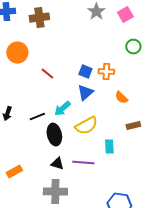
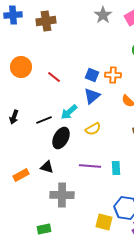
orange circle: (17, 53) -> (21, 67), moved
yellow semicircle: (86, 126) -> (93, 129), size x0.7
black ellipse: (54, 135) -> (61, 138), turned 40
cyan rectangle: (109, 147) -> (116, 168), moved
black triangle: (57, 164) -> (47, 167), moved

